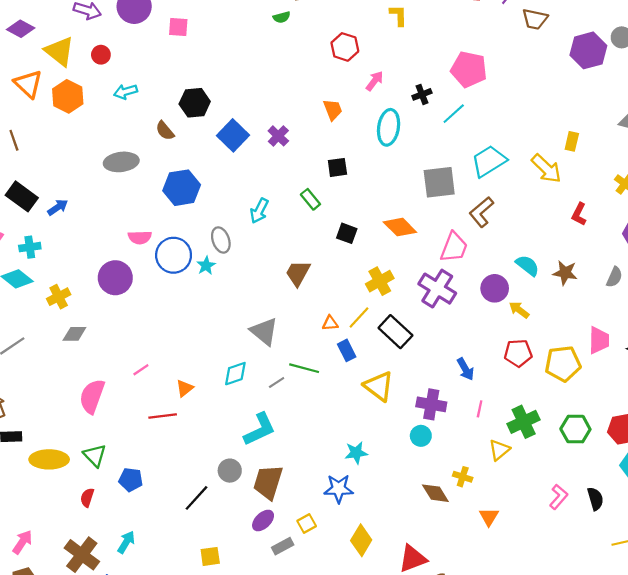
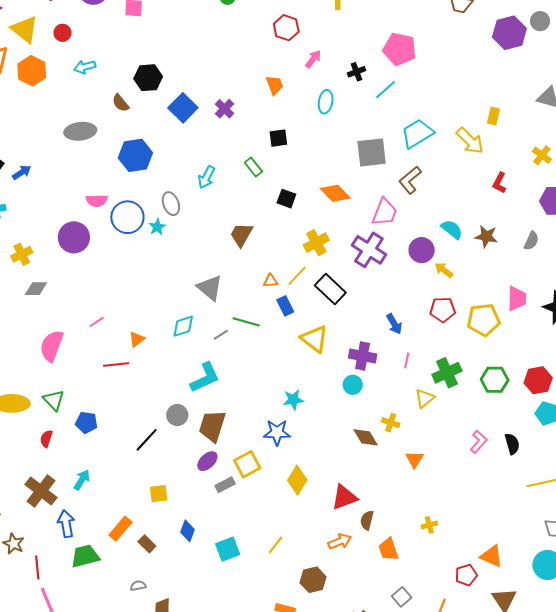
cyan ellipse: (389, 127) -> (326, 102), size x0.7
yellow square: (307, 524) -> (247, 464), size x1.5

